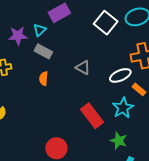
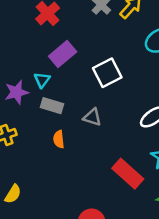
white square: (106, 23) -> (107, 73), moved, turned 35
gray triangle: (83, 68) -> (92, 117), moved

